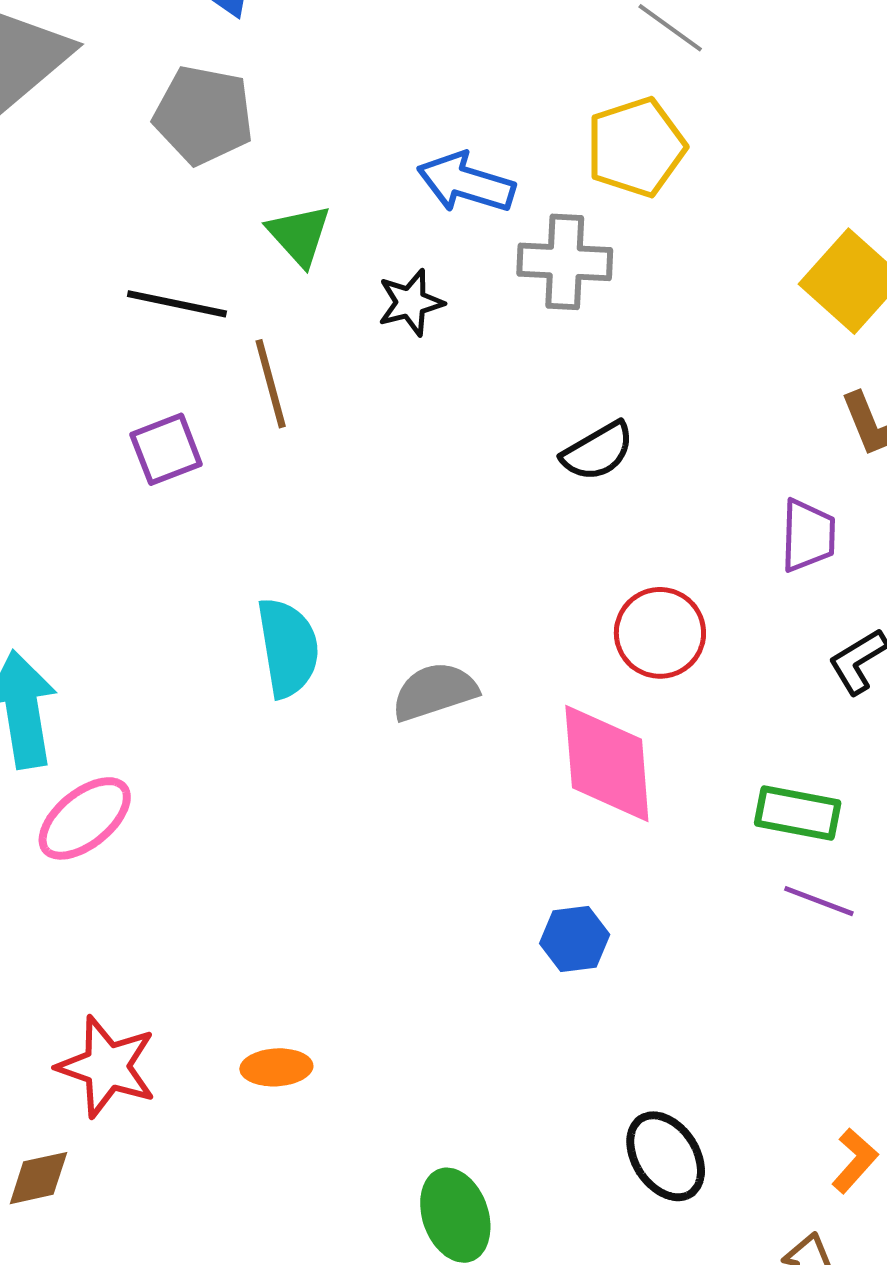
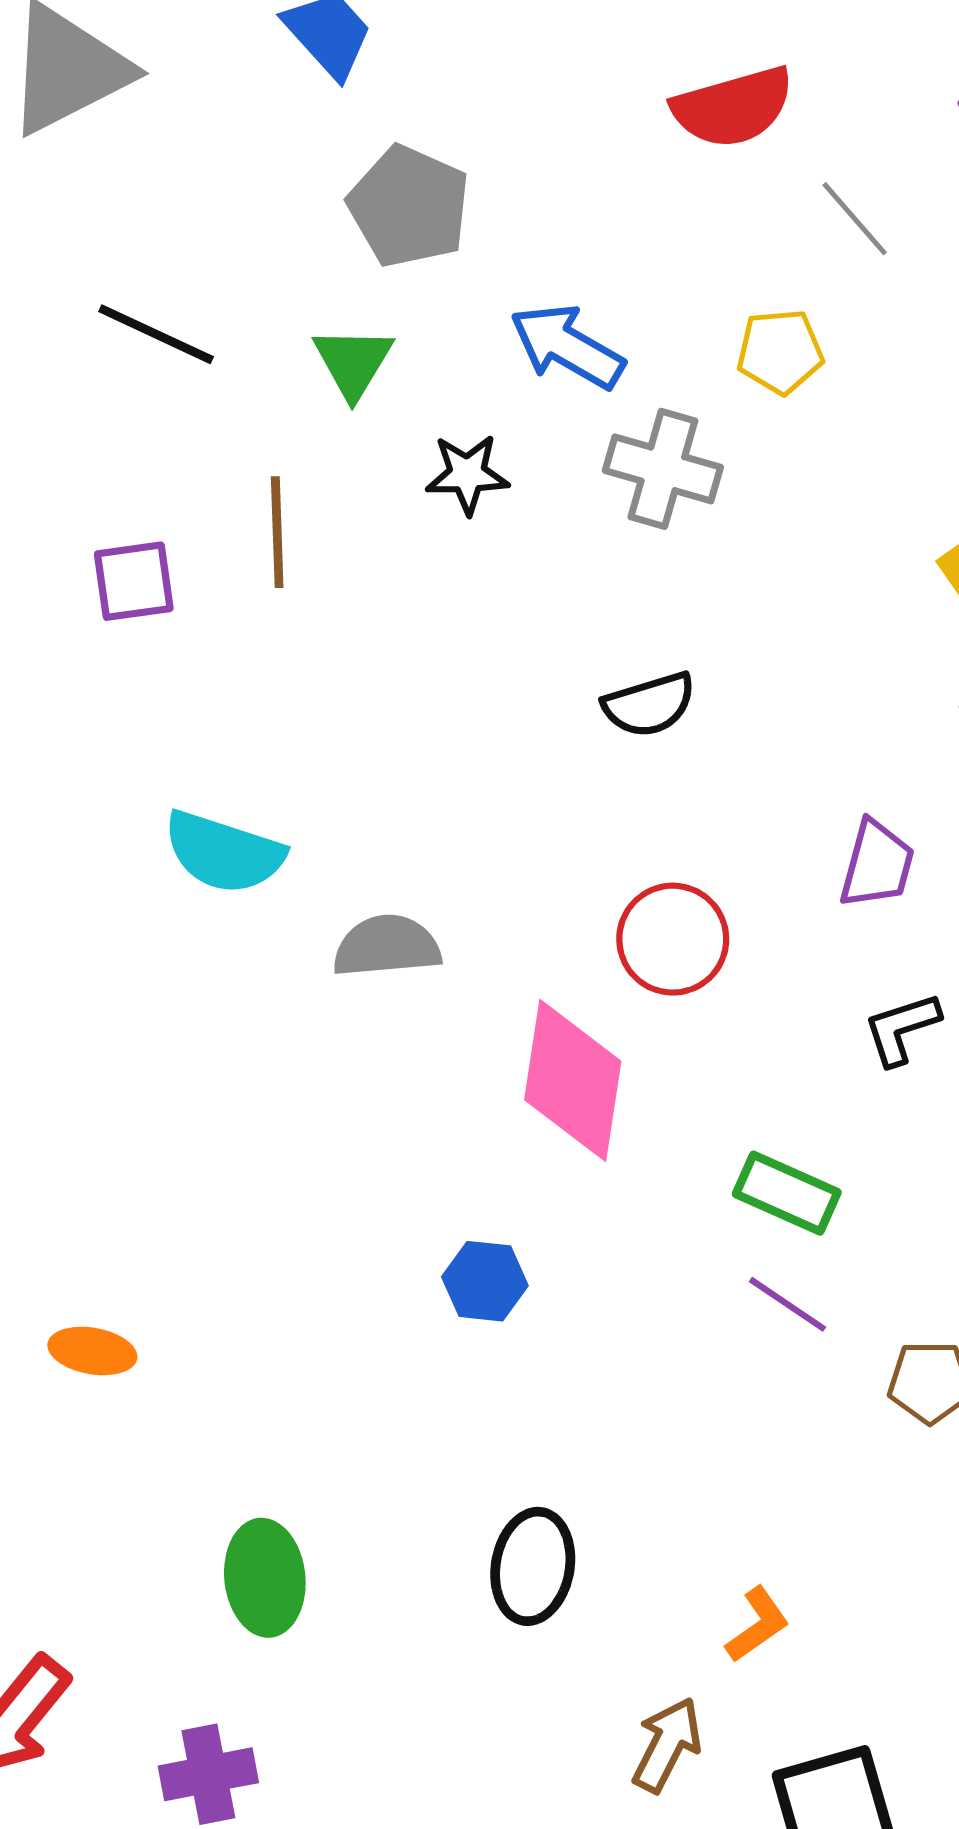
gray pentagon: (203, 115) -> (409, 206), moved
yellow pentagon: (636, 147) -> (780, 352), size x0.7
black line: (177, 304) -> (156, 334), moved
cyan semicircle: (288, 648) -> (224, 852), turned 104
black ellipse: (666, 1156) -> (533, 1566), turned 30

